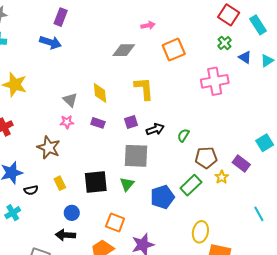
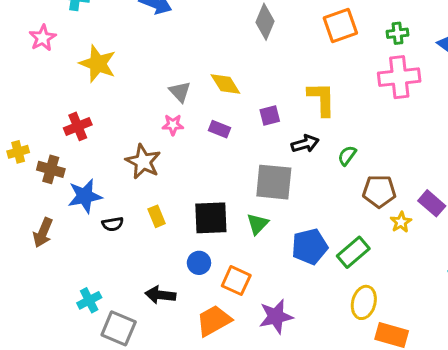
green cross: (224, 43) -> (397, 33), moved, turned 32
gray diamond: (124, 50) -> (265, 22), turned -70
yellow L-shape: (144, 89) -> (322, 99), moved
yellow diamond: (100, 93) -> (225, 84), turned -30
purple square: (131, 122) -> (270, 116), moved
green rectangle: (191, 185) -> (353, 252), moved
cyan cross: (13, 213) -> (89, 300), moved
blue circle: (72, 213) -> (199, 263), moved

